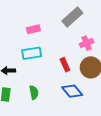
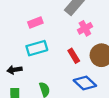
pink cross: (87, 43) -> (85, 28), moved

